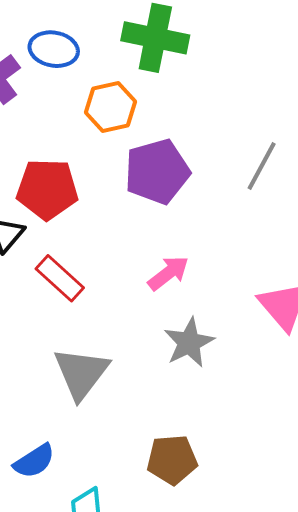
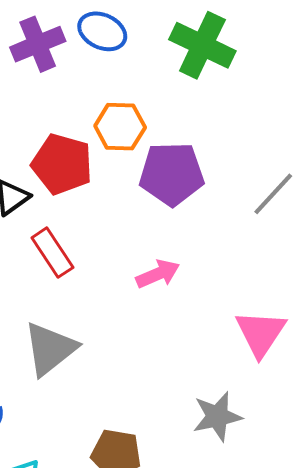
orange hexagon: (111, 107) -> (120, 127), moved
gray star: (189, 343) -> (217, 416), moved

